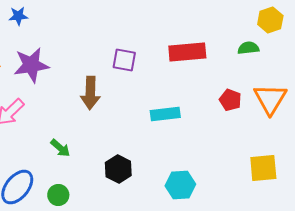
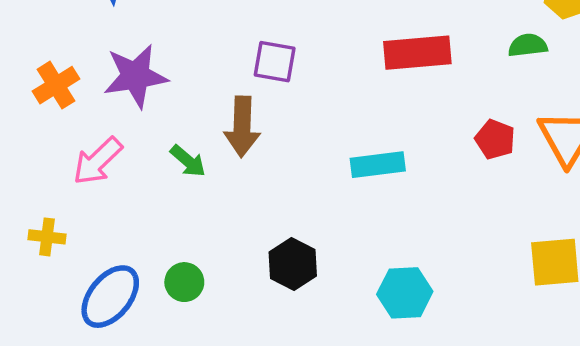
purple square: (124, 60) -> (275, 62), moved
green arrow: (60, 148) -> (188, 161), moved
green circle: (58, 195) -> (184, 282), moved

